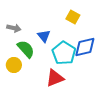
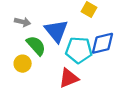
blue triangle: (44, 36) -> (56, 31), size x1.6
cyan pentagon: (64, 53) -> (79, 50), turned -30

